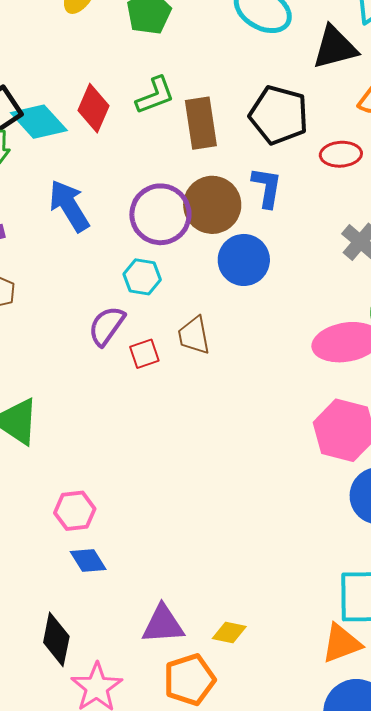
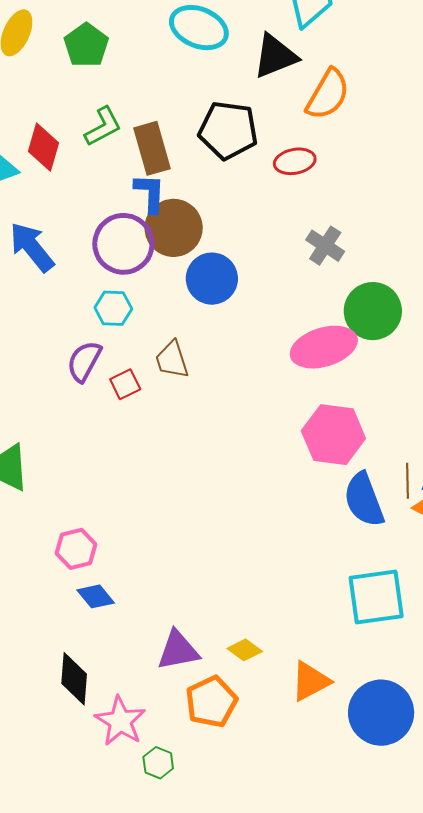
blue L-shape: (267, 187) -> (150, 193), moved
yellow diamond: (229, 633) -> (245, 650), turned 32
orange triangle: (342, 643) -> (310, 681), moved

